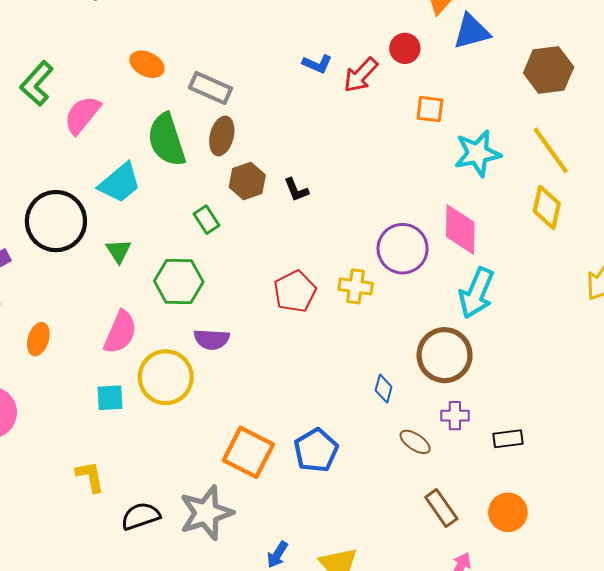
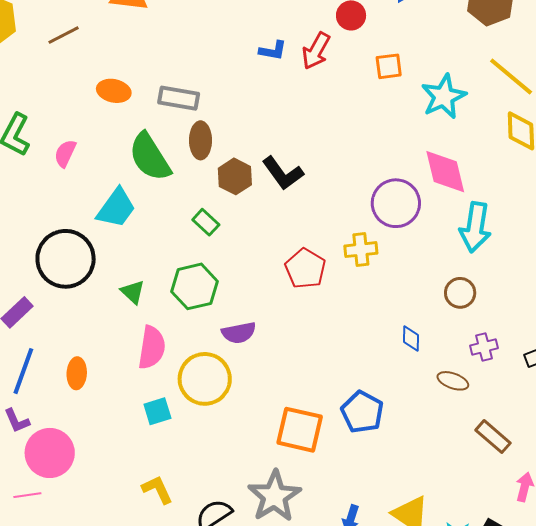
pink semicircle: (82, 115) -> (65, 153), size x0.7
black L-shape: (296, 190) -> (283, 173), size x1.6
green triangle: (118, 251) -> (133, 292), moved
brown circle: (445, 355) -> (460, 293), size x0.6

